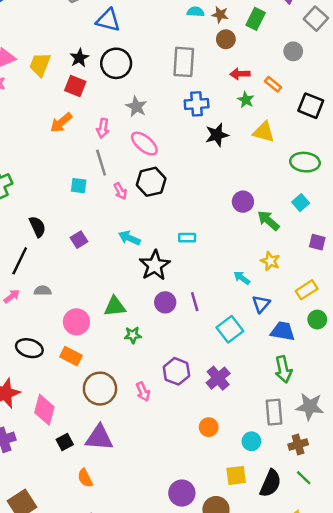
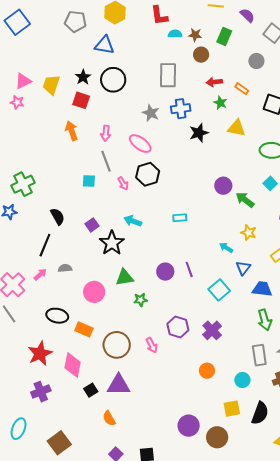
gray star: (136, 107) -> (151, 113), moved
orange arrow: (61, 123) -> (72, 131), turned 114
black star: (155, 265) -> (112, 243), moved
orange rectangle: (71, 356) -> (84, 329), moved

